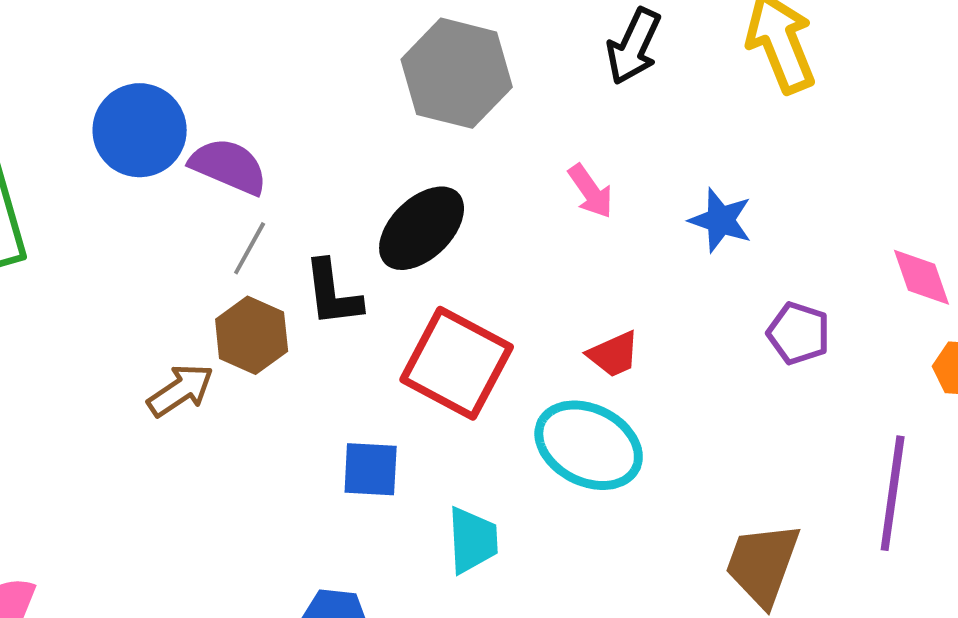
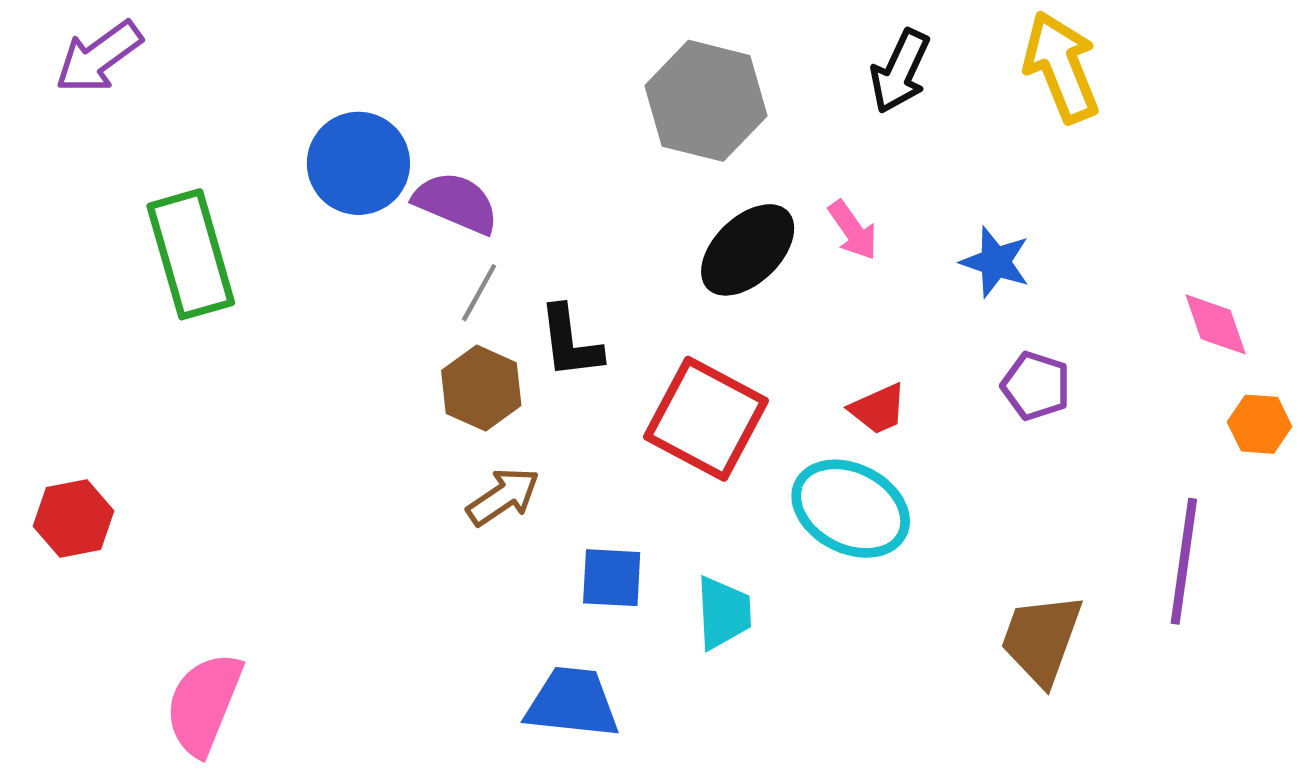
black ellipse: (422, 228) -> (748, 250), moved
purple pentagon: (799, 333) -> (1036, 386), moved
brown arrow: (181, 390) -> (503, 497), moved
blue square: (371, 469) -> (612, 578), moved

